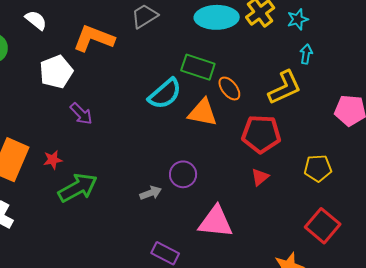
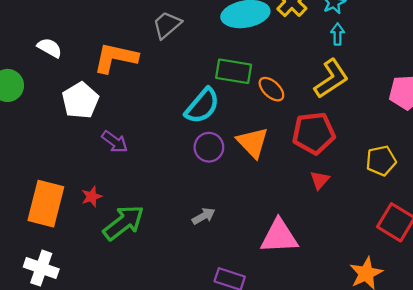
cyan arrow: (306, 54) -> (338, 34), moved
orange triangle: (203, 113) -> (253, 143), moved, turned 44
purple circle: (183, 174) -> (209, 147), moved

